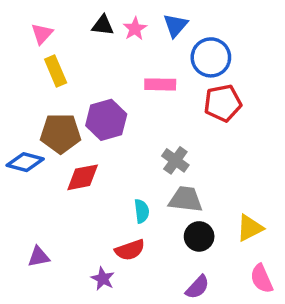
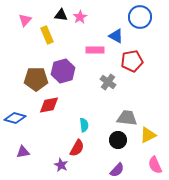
blue triangle: (175, 25) -> (116, 36), moved, turned -42
blue circle: (211, 57) -> (140, 17), moved
yellow rectangle: (56, 71) -> (47, 35), moved
gray cross: (175, 160) -> (108, 82), moved
blue diamond: (25, 162) -> (15, 118), moved
gray trapezoid: (186, 199) -> (127, 118), moved
red semicircle: (130, 250) -> (77, 148), turned -42

